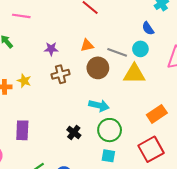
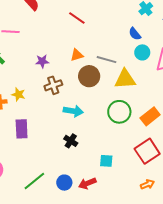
cyan circle: (140, 49) -> (142, 52), moved
cyan arrow: (99, 105) -> (73, 111), moved
purple rectangle: (22, 130) -> (22, 129), moved
green circle: (110, 130) -> (119, 112), moved

